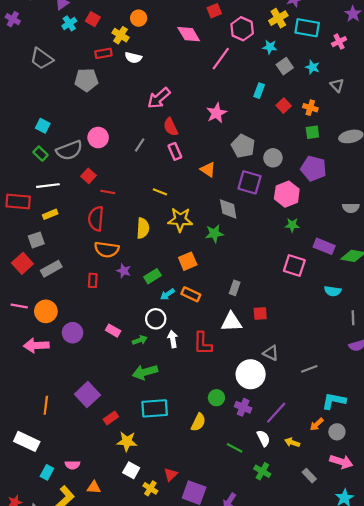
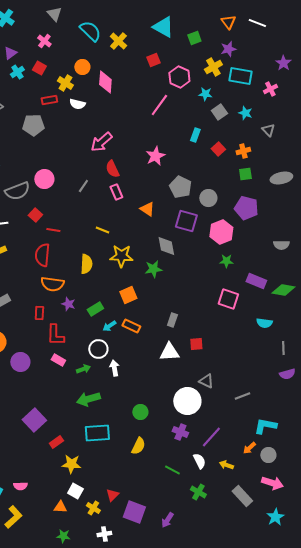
pink diamond: (189, 34) -> (105, 82), moved, turned 35
orange cross: (310, 108) -> (243, 151), turned -32
red L-shape: (203, 343) -> (55, 335), moved
green circle: (216, 398) -> (140, 412), moved
gray rectangle: (309, 476) -> (242, 496), size x1.5
orange triangle: (94, 487) -> (60, 507), moved

